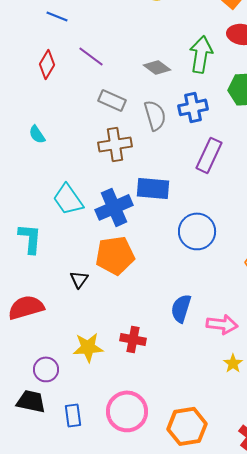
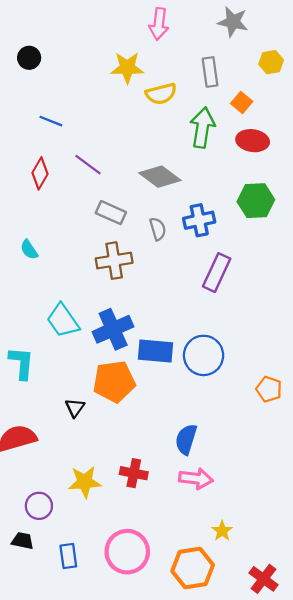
green arrow: (201, 54) -> (202, 128), moved
gray diamond: (157, 67) -> (160, 177), size x1.4
gray semicircle: (155, 115) -> (158, 229), size x0.7
blue rectangle: (153, 188) -> (156, 351), moved
pink arrow: (222, 324) -> (196, 479), moved
yellow star: (233, 363) -> (222, 531), moved
black trapezoid: (31, 401) -> (23, 541), size x0.7

